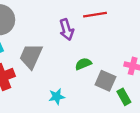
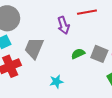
gray square: (105, 81) -> (99, 54), moved

